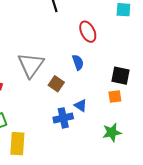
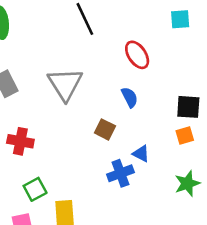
gray triangle: (31, 65) -> (65, 84), moved

